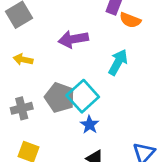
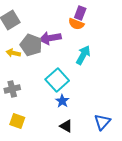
orange semicircle: (130, 20) -> (76, 24), moved
gray pentagon: (60, 97) -> (31, 45), moved

